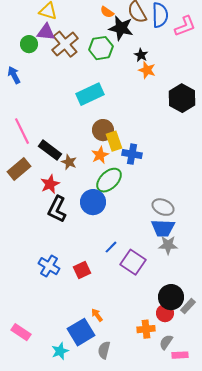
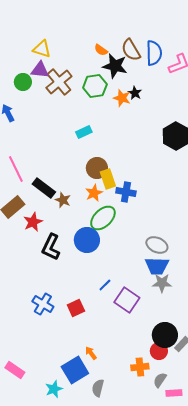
orange star: (147, 70) -> (122, 98), moved
cyan rectangle: (90, 94) -> (84, 132), size x0.6
red star: (50, 184) -> (33, 222), moved

